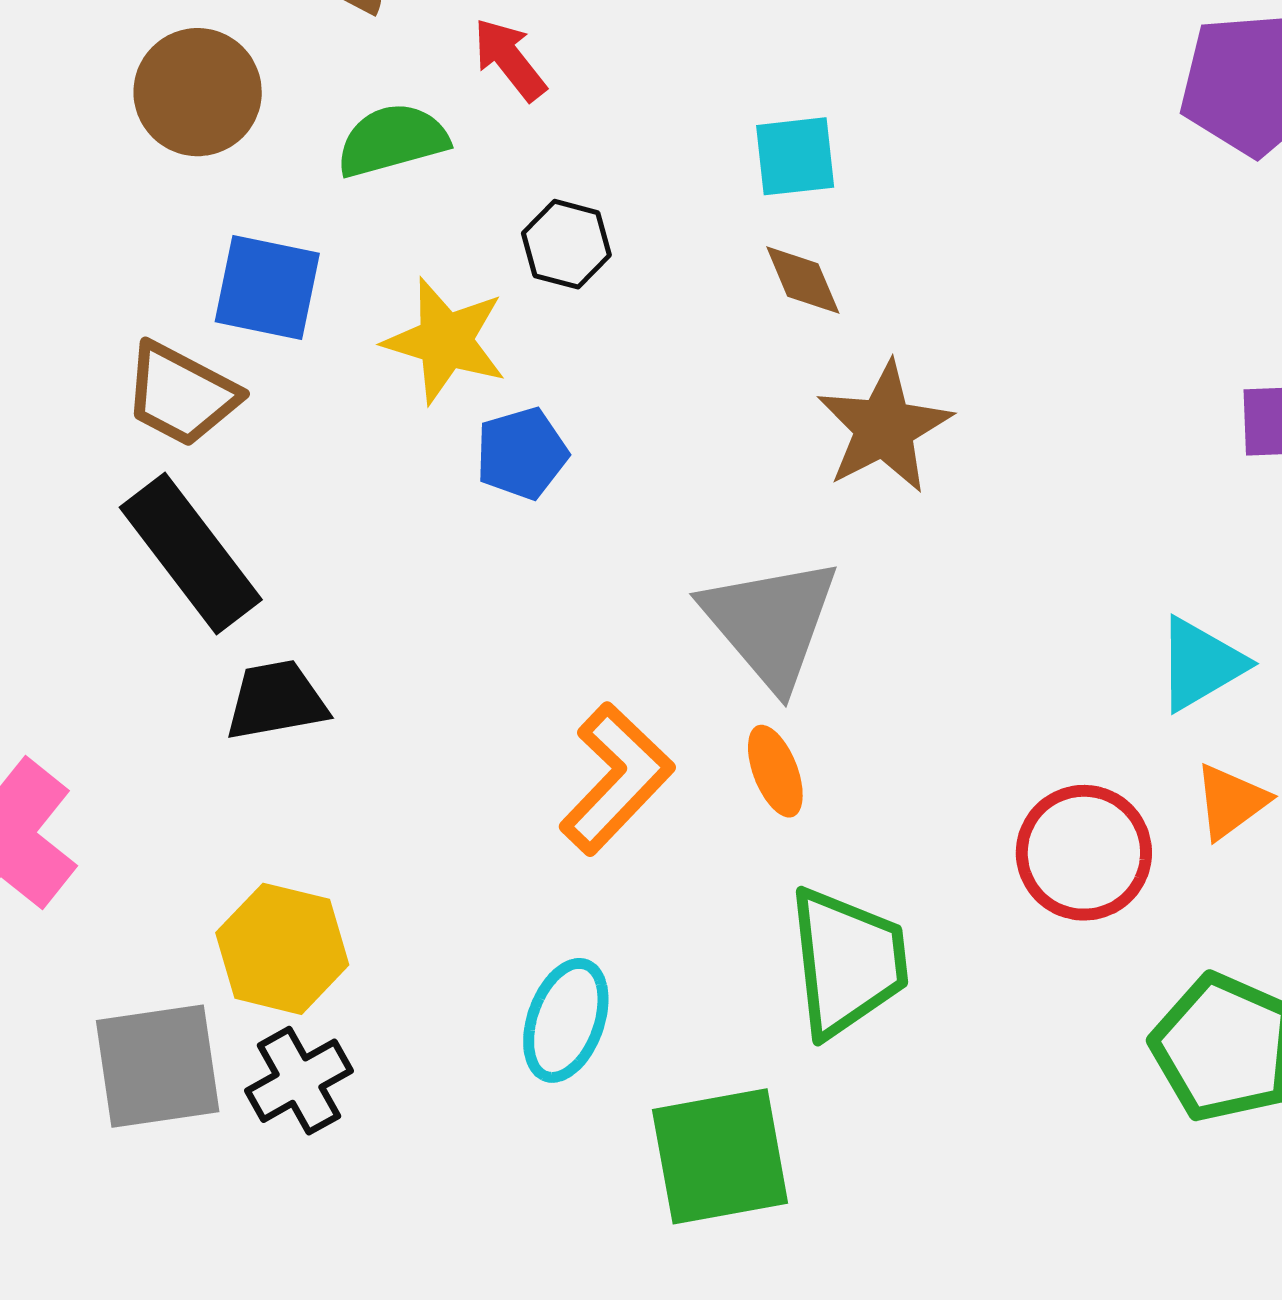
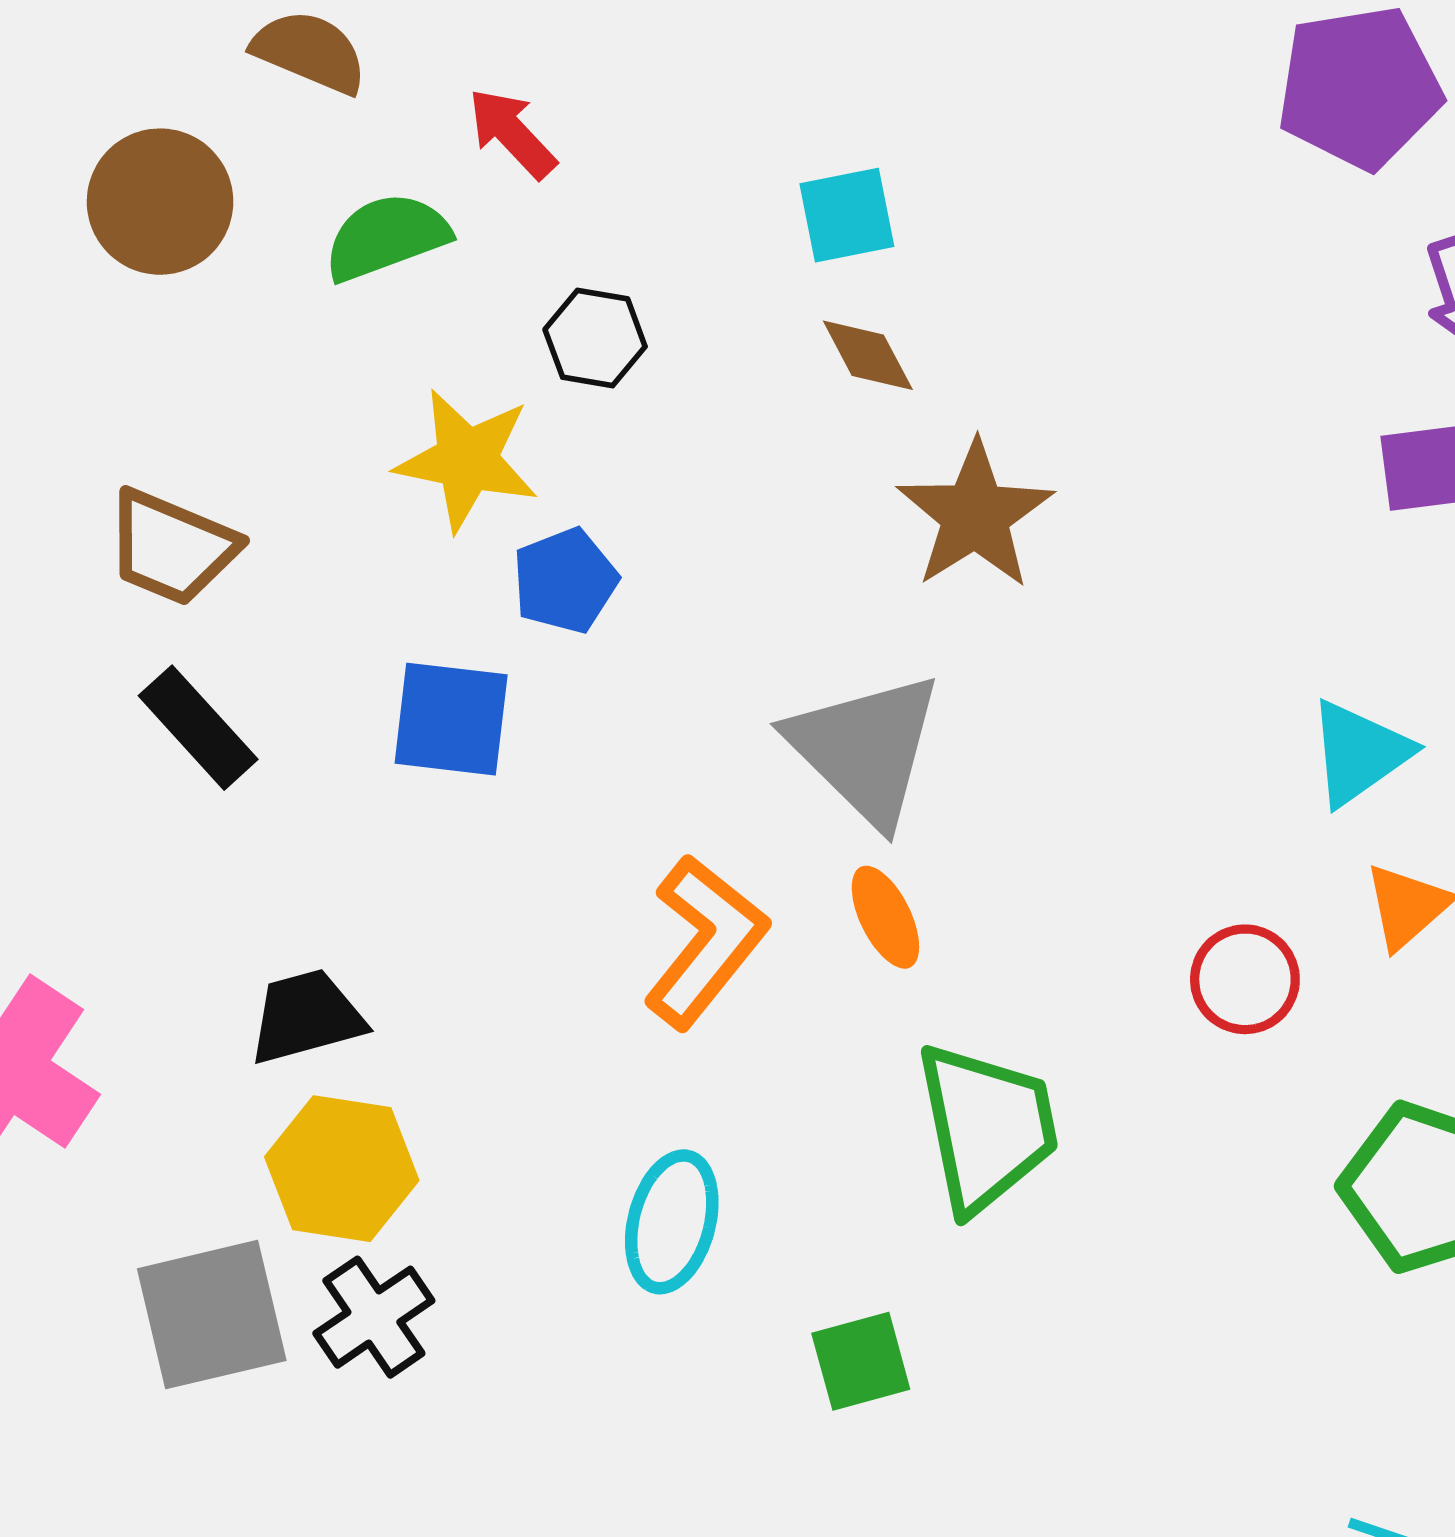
blue square: (267, 288) -> (451, 719), moved
black rectangle: (191, 553) -> (198, 728), size x0.7
black trapezoid: (276, 700) -> (306, 1017), moved
red circle: (1084, 853) -> (1245, 979), size x0.7
green square: (720, 1156) -> (861, 1361), size x0.6

